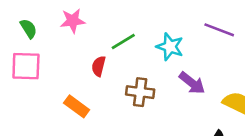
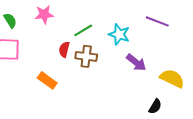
brown cross: (140, 92) -> (86, 56), moved

